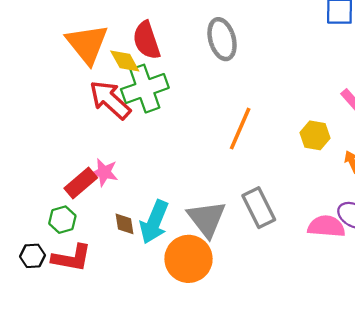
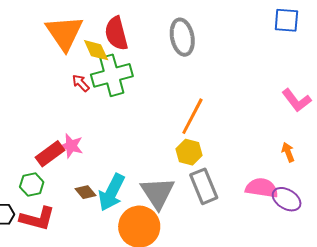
red arrow: (110, 100) -> (81, 83), size x0.5
yellow hexagon: (315, 135) -> (189, 152), moved
brown diamond: (124, 224) -> (86, 192), turned -35
pink semicircle: (326, 226) -> (262, 188), moved

